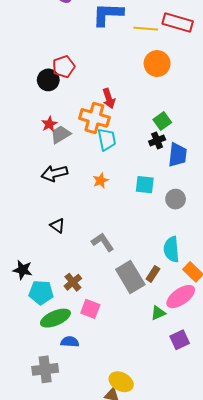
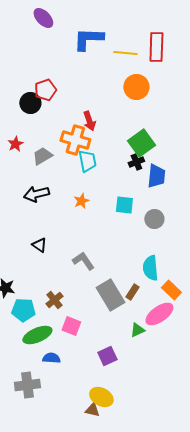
red rectangle: (178, 22) -> (156, 47), turned 76
green square: (162, 121) -> (141, 143), size x1.5
red star: (49, 124) -> (15, 144), moved
purple square: (180, 340) -> (107, 356), moved

